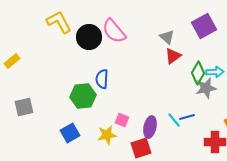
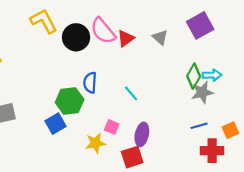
red triangle: (173, 56) -> (126, 38), moved
blue line: (187, 117) -> (199, 126), moved
cyan line: (174, 120) -> (131, 93), moved
blue square: (70, 133) -> (56, 124), moved

